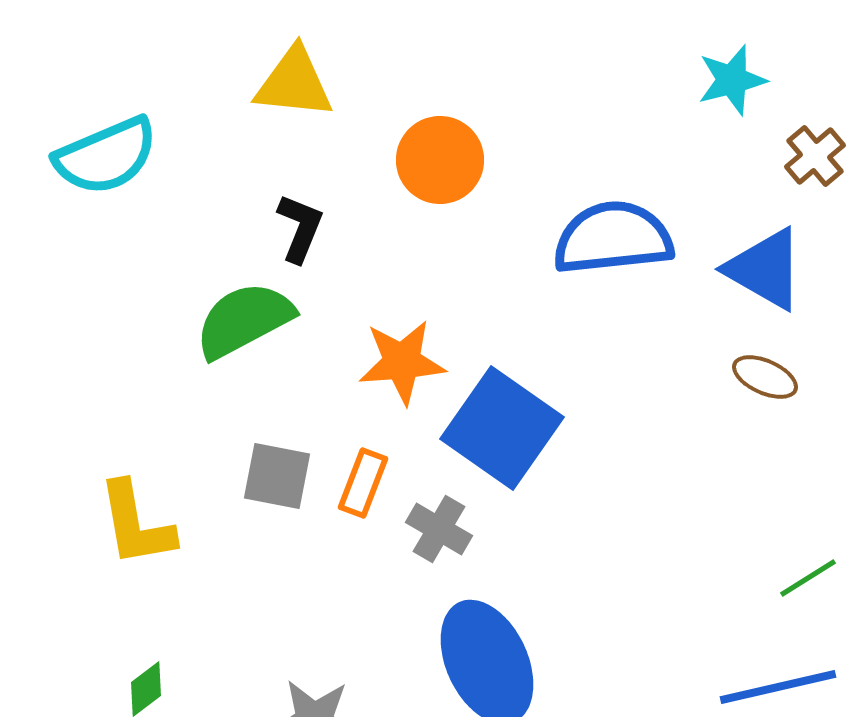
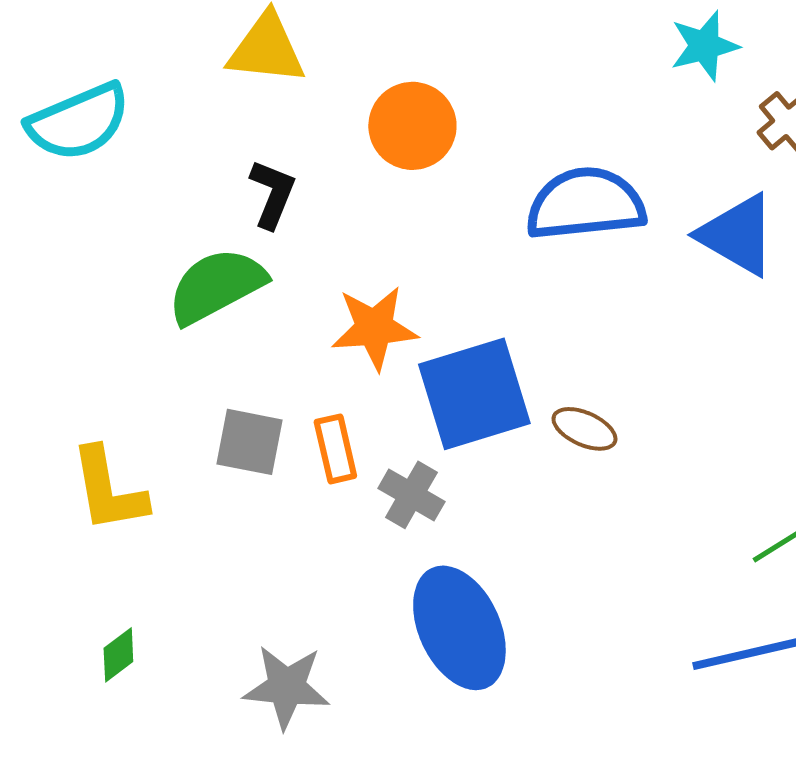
brown ellipse: (765, 377) -> (584, 429), moved
blue square: (502, 428) -> (474, 394), turned 38
orange rectangle: (363, 483) -> (335, 449), turned -34

